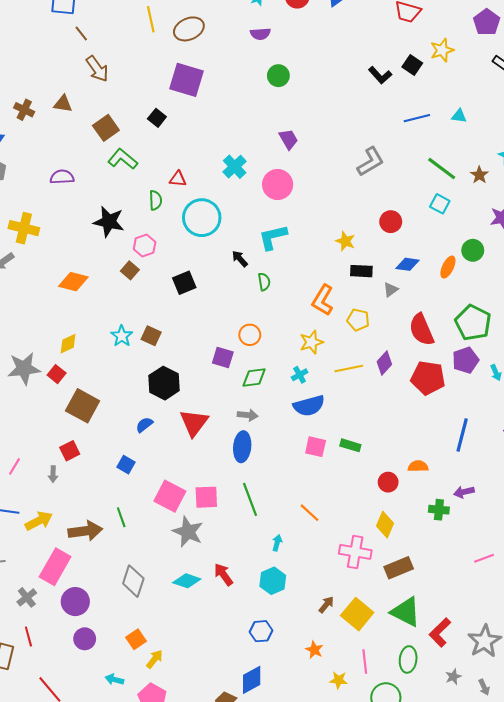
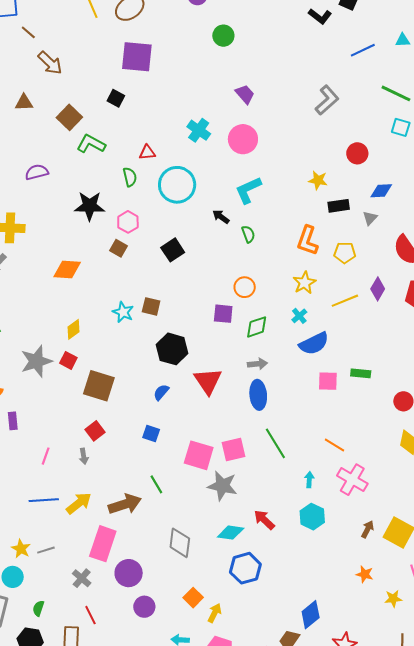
pink cross: (355, 552) -> (352, 480), moved, turned 32
blue hexagon: (261, 631) -> (245, 568), moved, size x1.4

